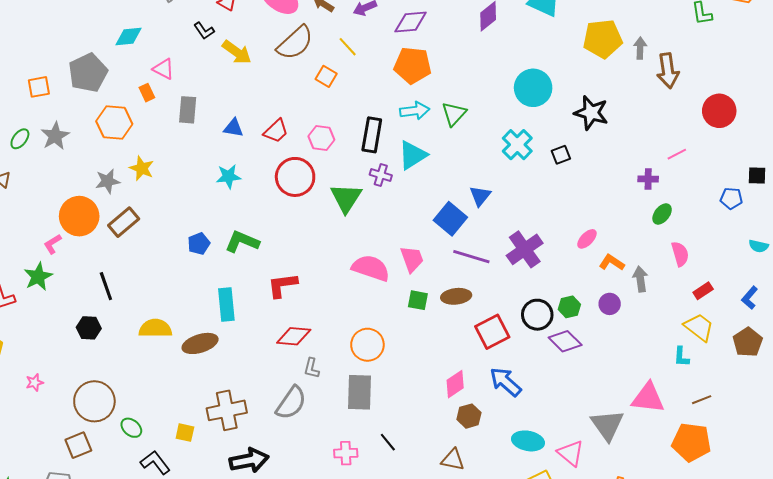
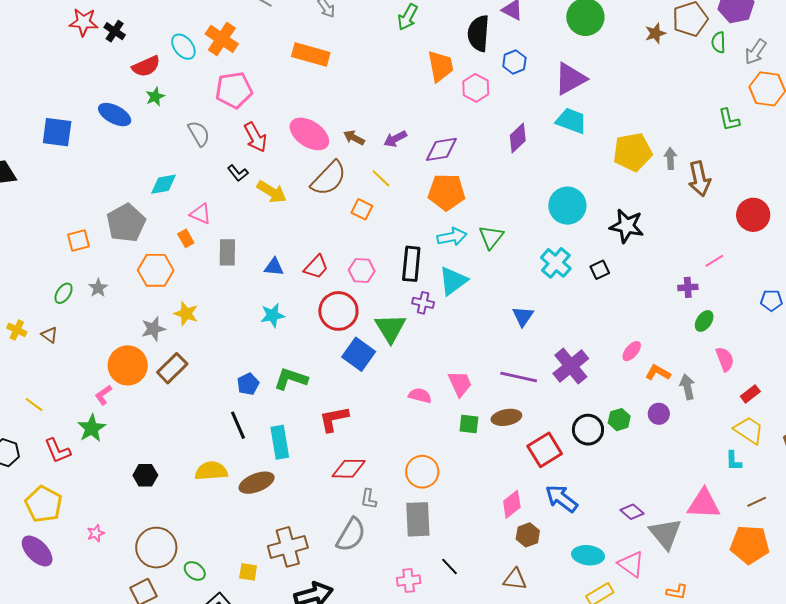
gray star: (55, 136) -> (98, 288), size x0.7
blue square: (450, 219) -> (359, 354), moved
pink semicircle: (371, 268) -> (420, 396), size x0.6
black line: (106, 286) -> (238, 425), moved
purple diamond: (565, 341) -> (632, 512), moved, size x0.7

